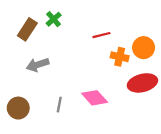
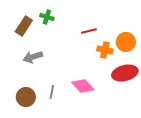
green cross: (54, 19) -> (47, 17), turned -32
brown circle: (18, 108) -> (26, 97), moved

